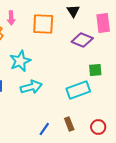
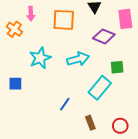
cyan arrow: (31, 87) -> (78, 59), moved
cyan rectangle: (78, 90) -> (100, 88), turned -30
blue line: (44, 129) -> (65, 104), moved

